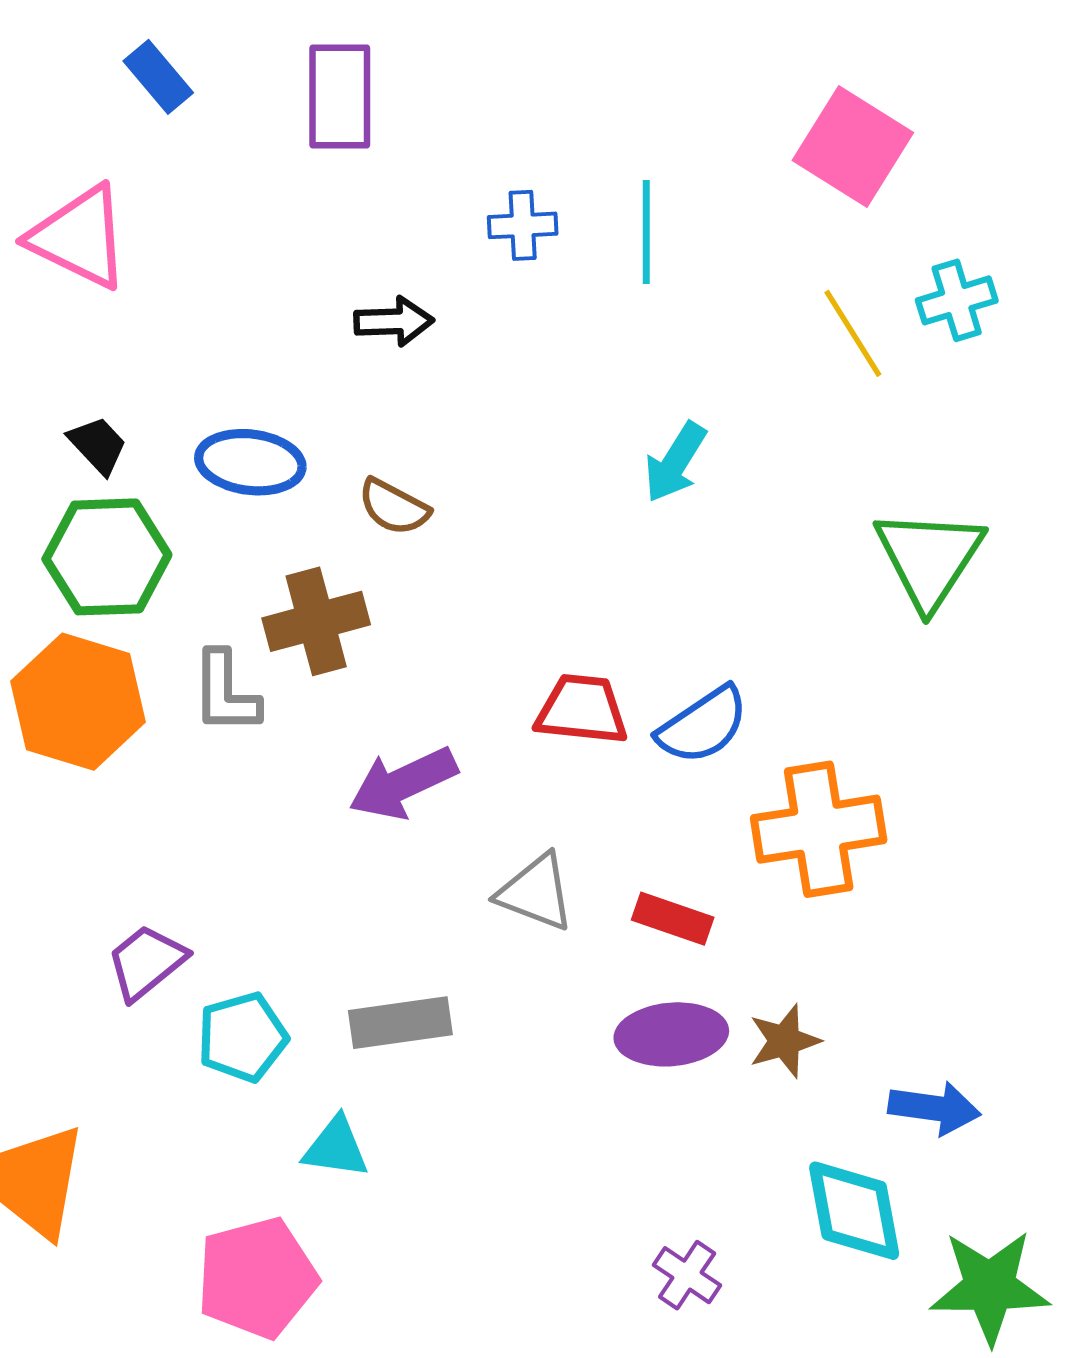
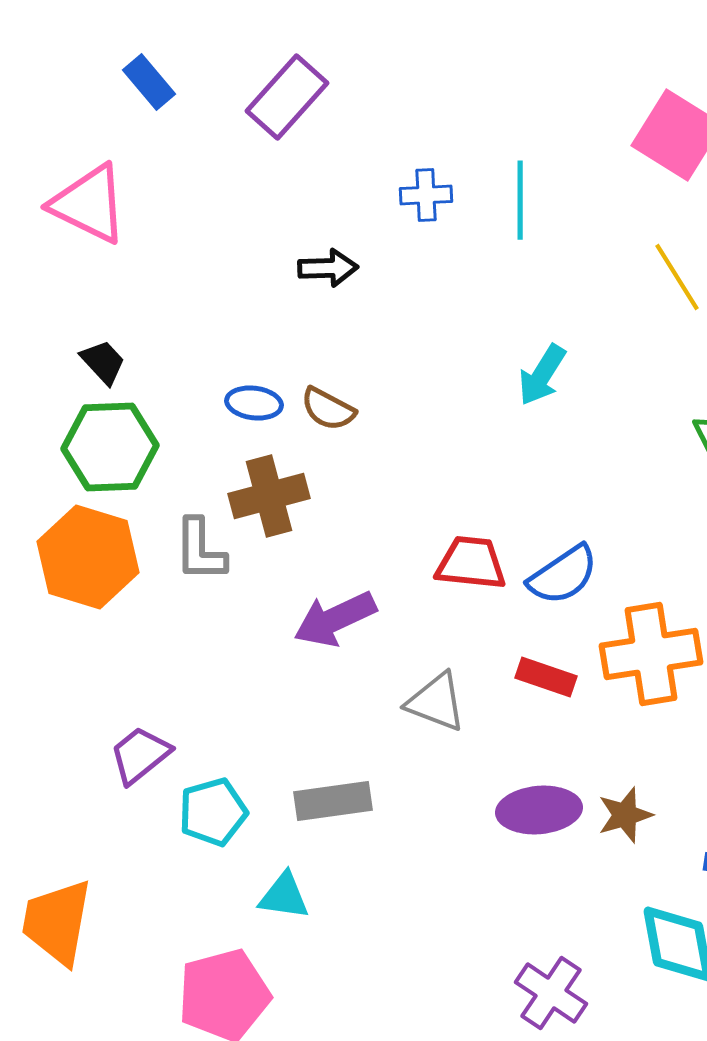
purple rectangle: (340, 97) -> (287, 97), turned 42
blue ellipse: (250, 462) -> (254, 403), moved, size x0.7
red rectangle: (673, 919) -> (546, 677), moved
purple cross: (687, 1275) -> (551, 993), size x1.4

